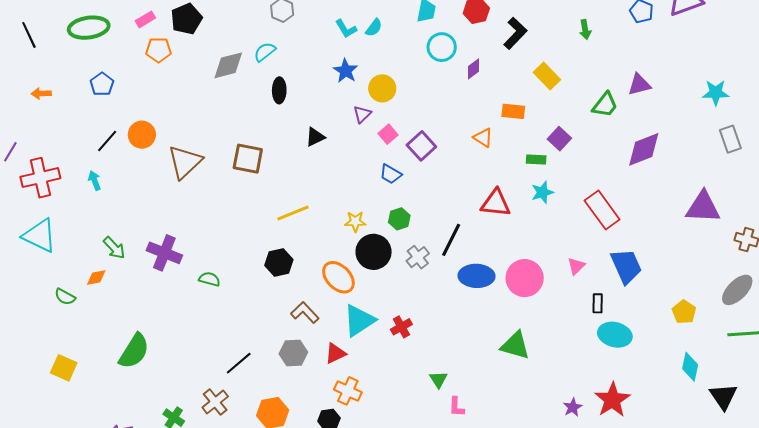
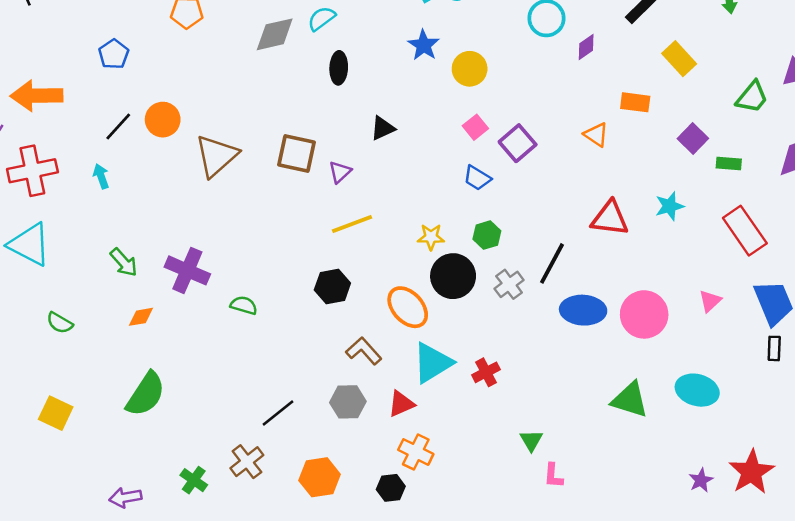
orange arrow: (41, 93) -> (37, 96), moved, size x2.0
purple triangle: (362, 114) -> (340, 172), moved
green rectangle: (536, 160) -> (729, 163), moved
orange diamond: (96, 278) -> (141, 317), moved
black rectangle: (598, 303) -> (774, 348), moved
cyan ellipse: (615, 335) -> (697, 390), moved

